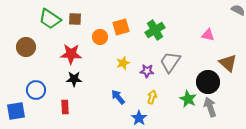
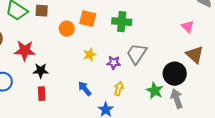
orange square: (121, 27) -> (88, 19), turned 30
green cross: (155, 30) -> (122, 22), turned 36
pink triangle: (208, 35) -> (188, 27), moved, turned 32
red star: (71, 54) -> (25, 51), moved
red rectangle: (65, 107) -> (42, 94), moved

